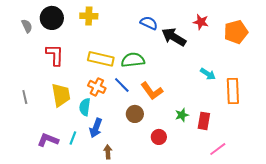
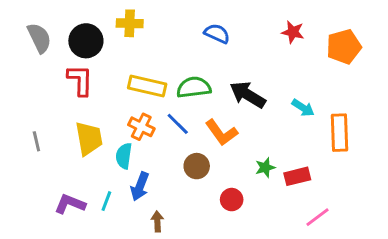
black circle: (52, 18) -> (86, 41), moved
gray semicircle: (27, 26) -> (39, 38), size x1.5
black arrow: (174, 37) -> (248, 95), moved
red rectangle: (204, 121) -> (297, 176), turned 66

